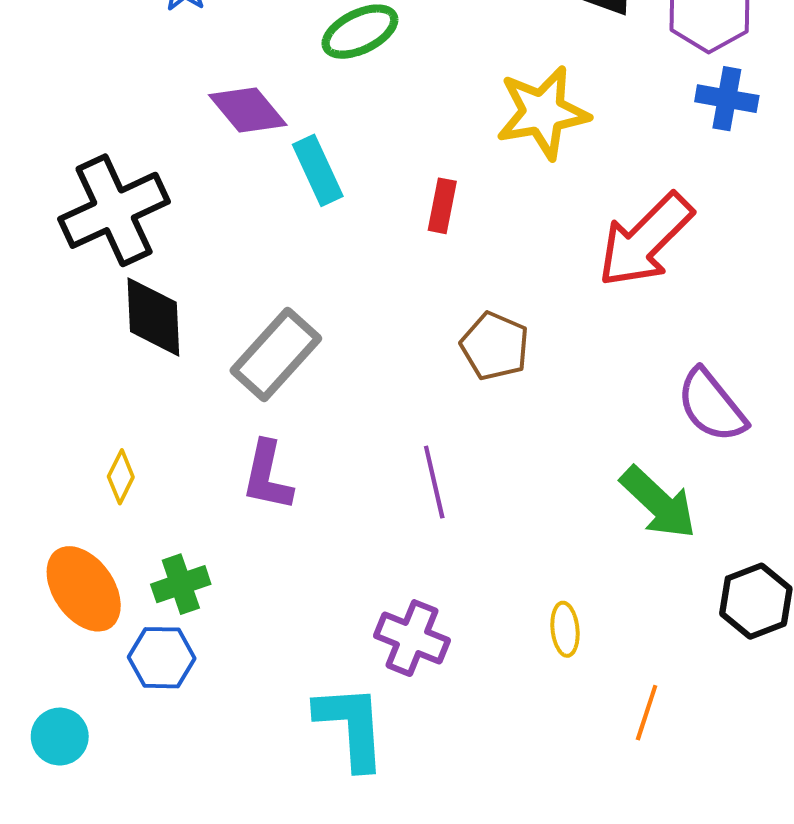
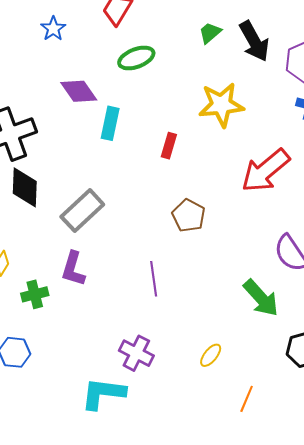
cyan rectangle: (318, 170) -> (110, 123), turned 32
green cross: (181, 584) -> (35, 294), moved
yellow ellipse: (565, 629) -> (211, 355), turned 40
cyan L-shape: (351, 727) -> (103, 393), turned -84

